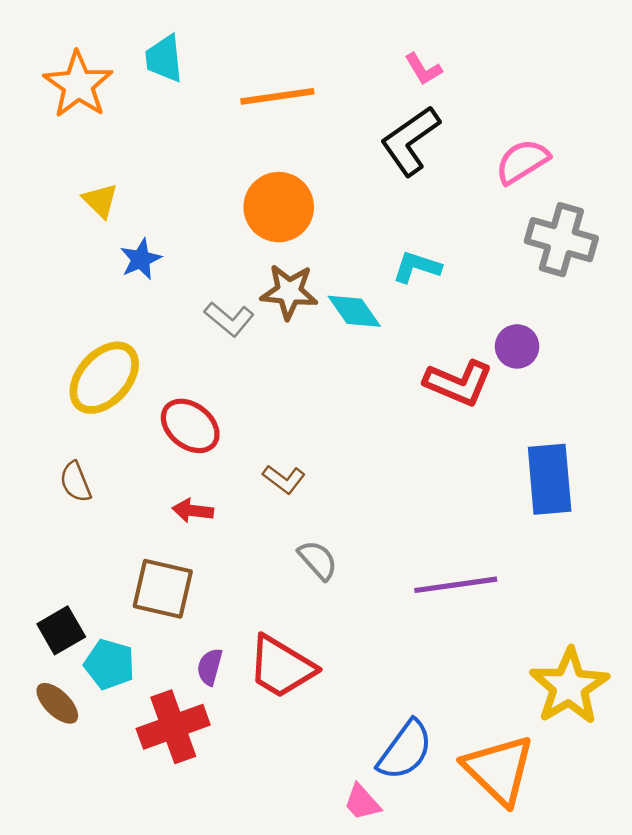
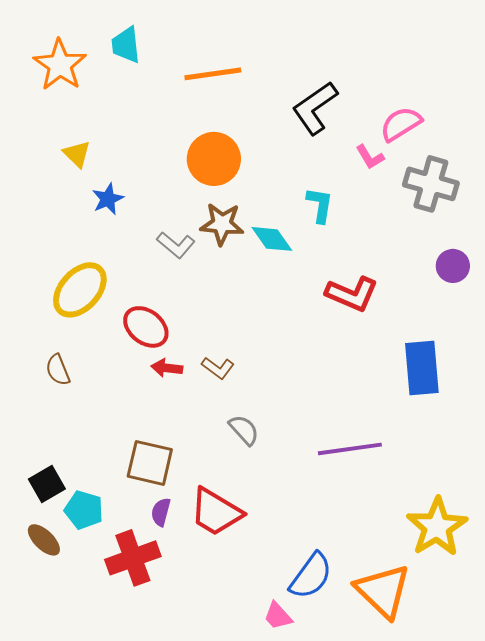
pink L-shape: (423, 69) -> (370, 157), moved
cyan L-shape: (417, 267) -> (320, 205), turned 81
purple circle: (517, 346) -> (453, 266), moved
red arrow: (193, 511) -> (167, 368), moved
brown square: (163, 589) -> (150, 463), moved

